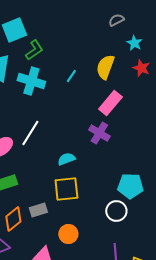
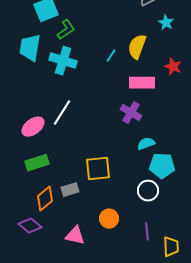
red star: (141, 68) -> (173, 67), moved
cyan line: (71, 76) -> (111, 56), moved
pink rectangle: (110, 103) -> (142, 83), turned 50
cyan semicircle: (66, 159) -> (146, 144), moved
orange circle: (68, 234) -> (109, 219), moved

